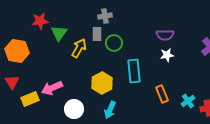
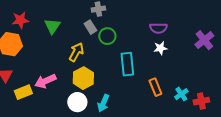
red star: (40, 21) -> (20, 20), moved
gray rectangle: (97, 34) -> (90, 27), turned -32
yellow arrow: (79, 48) -> (76, 52), moved
yellow hexagon: (102, 83) -> (83, 78), moved
white circle: (74, 109) -> (77, 102), moved

